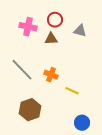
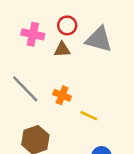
gray triangle: (80, 31) -> (99, 39), size x1.6

